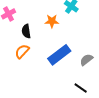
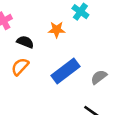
black semicircle: (26, 31) -> (25, 42), turned 120

